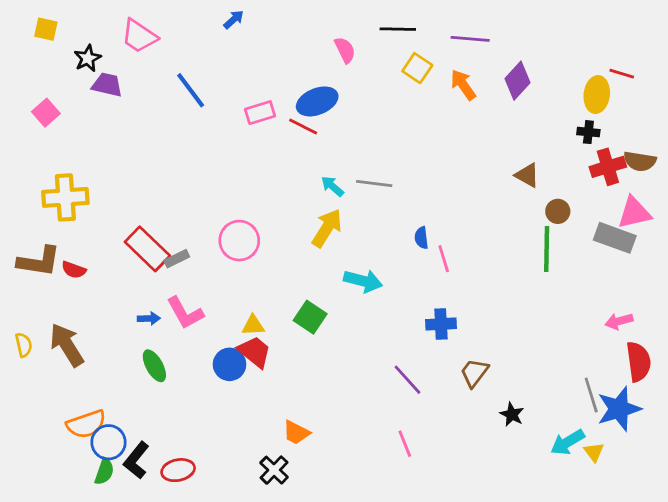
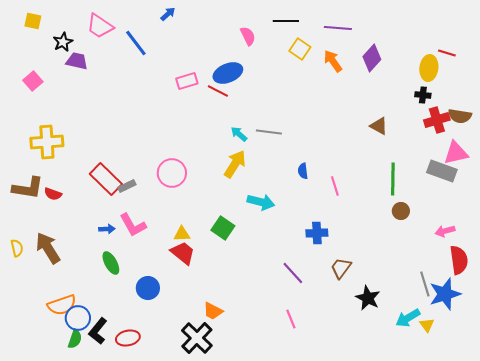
blue line: (191, 90) -> (136, 43), moved
brown circle: (558, 211) -> (401, 211), moved
pink line: (444, 259) -> (335, 186), moved
blue circle: (230, 364) -> (148, 288), moved
black star: (512, 414) -> (368, 298), size x1.4
black cross: (274, 470) -> (197, 338), size x1.5

